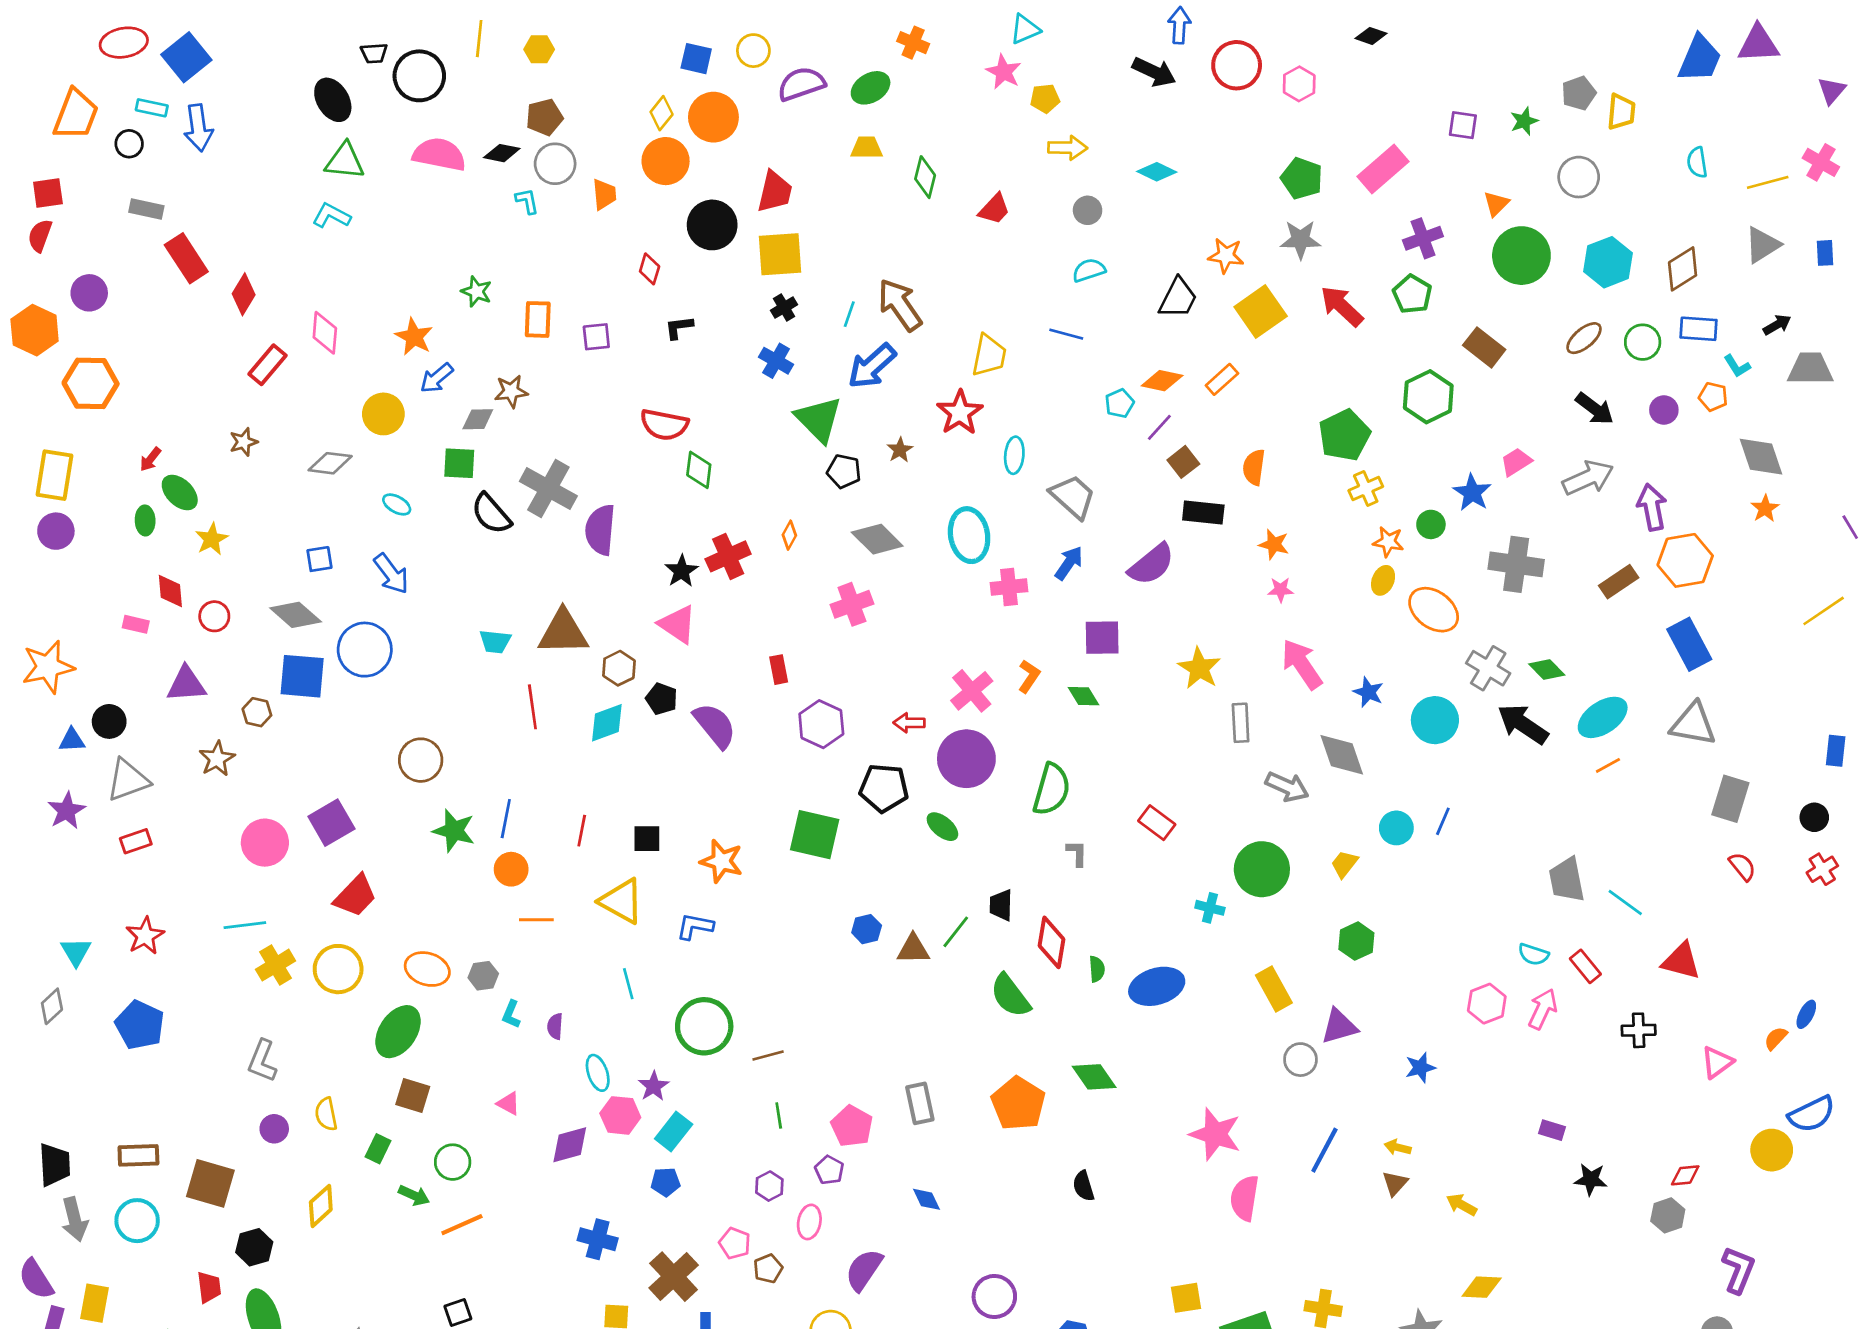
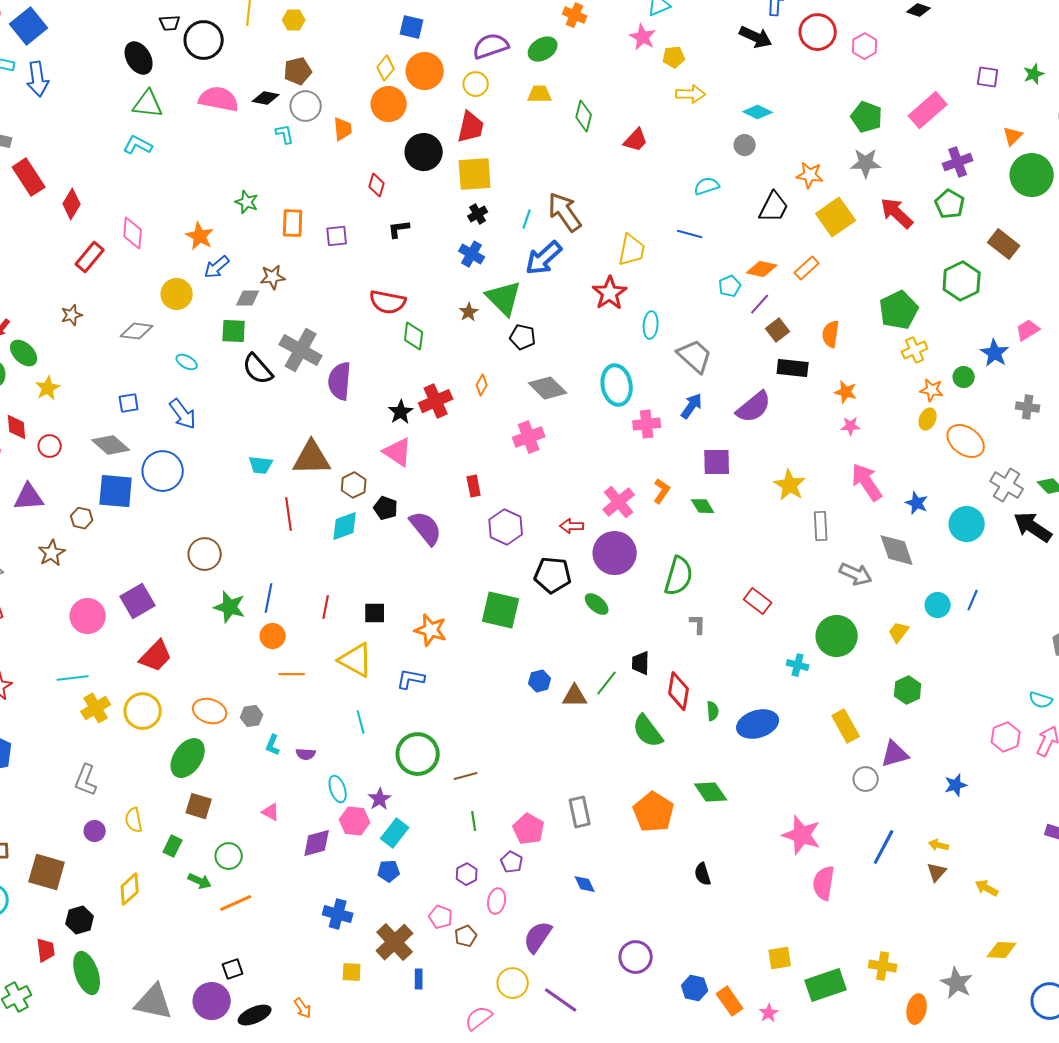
yellow circle: (753, 51) -> (476, 84), moved
gray circle: (1088, 210) -> (745, 145), moved
brown star: (900, 450) -> (469, 312), moved
gray cross: (1516, 564) -> (1028, 407), size x0.6
purple semicircle: (555, 1026) -> (306, 754), turned -90

